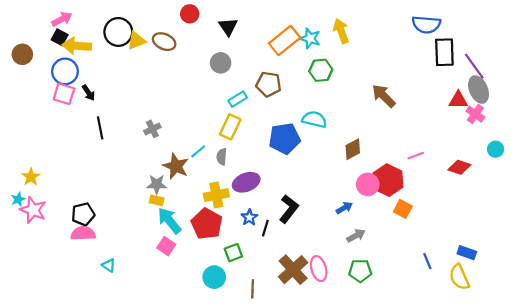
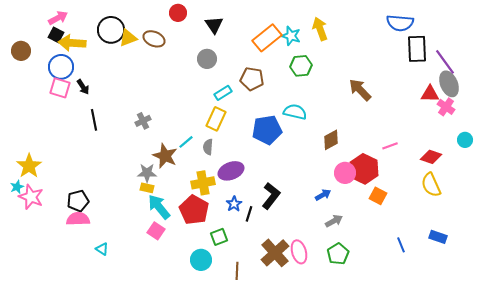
yellow star: (31, 177) -> (29, 166), size x1.4
green pentagon: (360, 271) -> (338, 254), turned -30
yellow semicircle: (459, 277) -> (431, 185), moved

